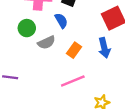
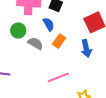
gray semicircle: (46, 43) -> (35, 43), turned -126
orange rectangle: (74, 50) -> (59, 41), moved

